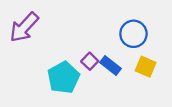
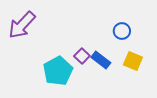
blue circle: (133, 34) -> (122, 31), size x0.7

